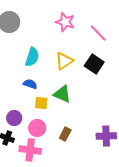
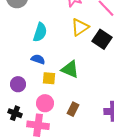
yellow triangle: (64, 61) -> (80, 27), moved
purple circle: (14, 118) -> (18, 84), moved

